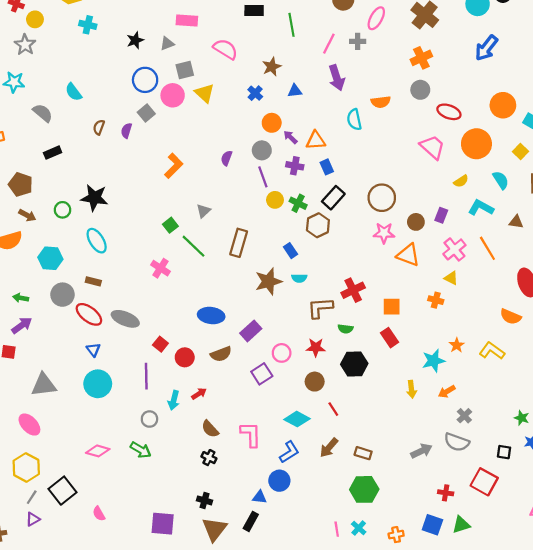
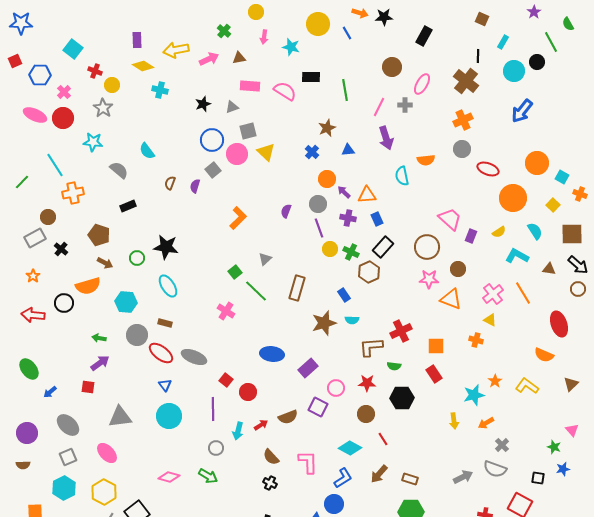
pink semicircle: (225, 49) -> (285, 91), moved
pink trapezoid: (432, 147) -> (450, 219), moved
purple rectangle: (441, 215) -> (471, 236), moved
brown semicircle: (221, 354) -> (288, 417), moved
purple square: (262, 374) -> (318, 407), turned -30

